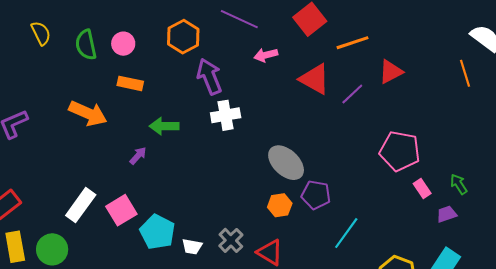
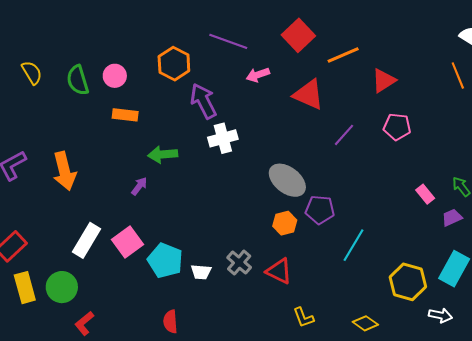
purple line: (352, 94) -> (344, 135), moved
orange arrow: (88, 113) -> (64, 171), moved, turned 57
pink pentagon: (400, 151) -> (397, 127), moved, size x0.7

